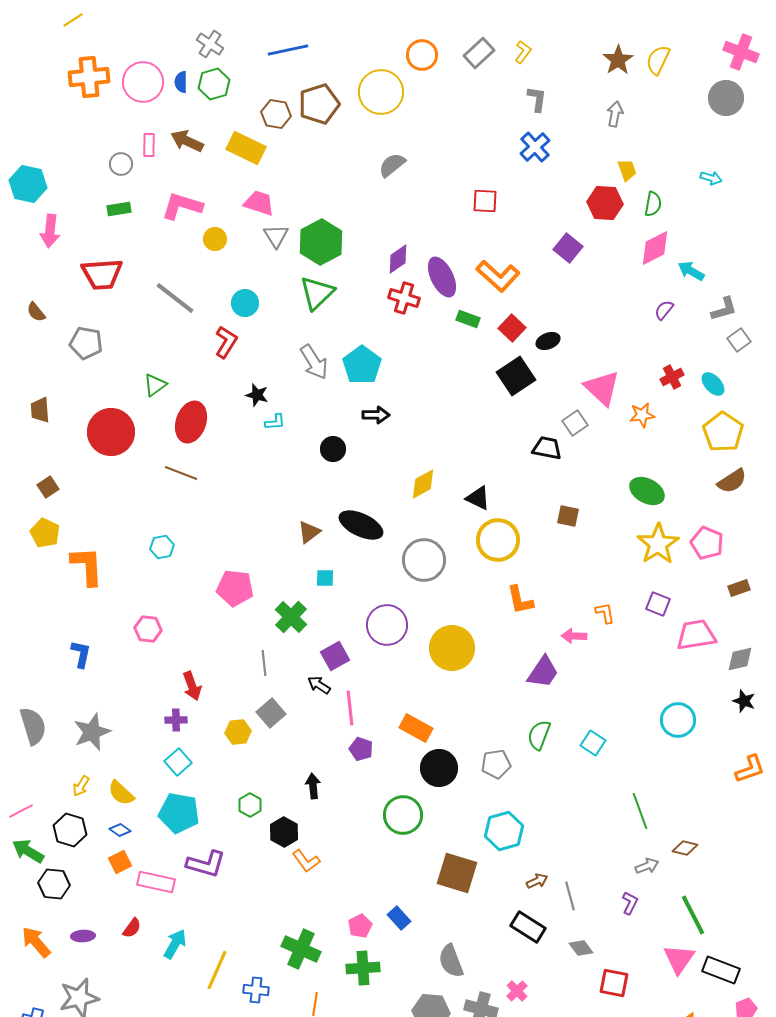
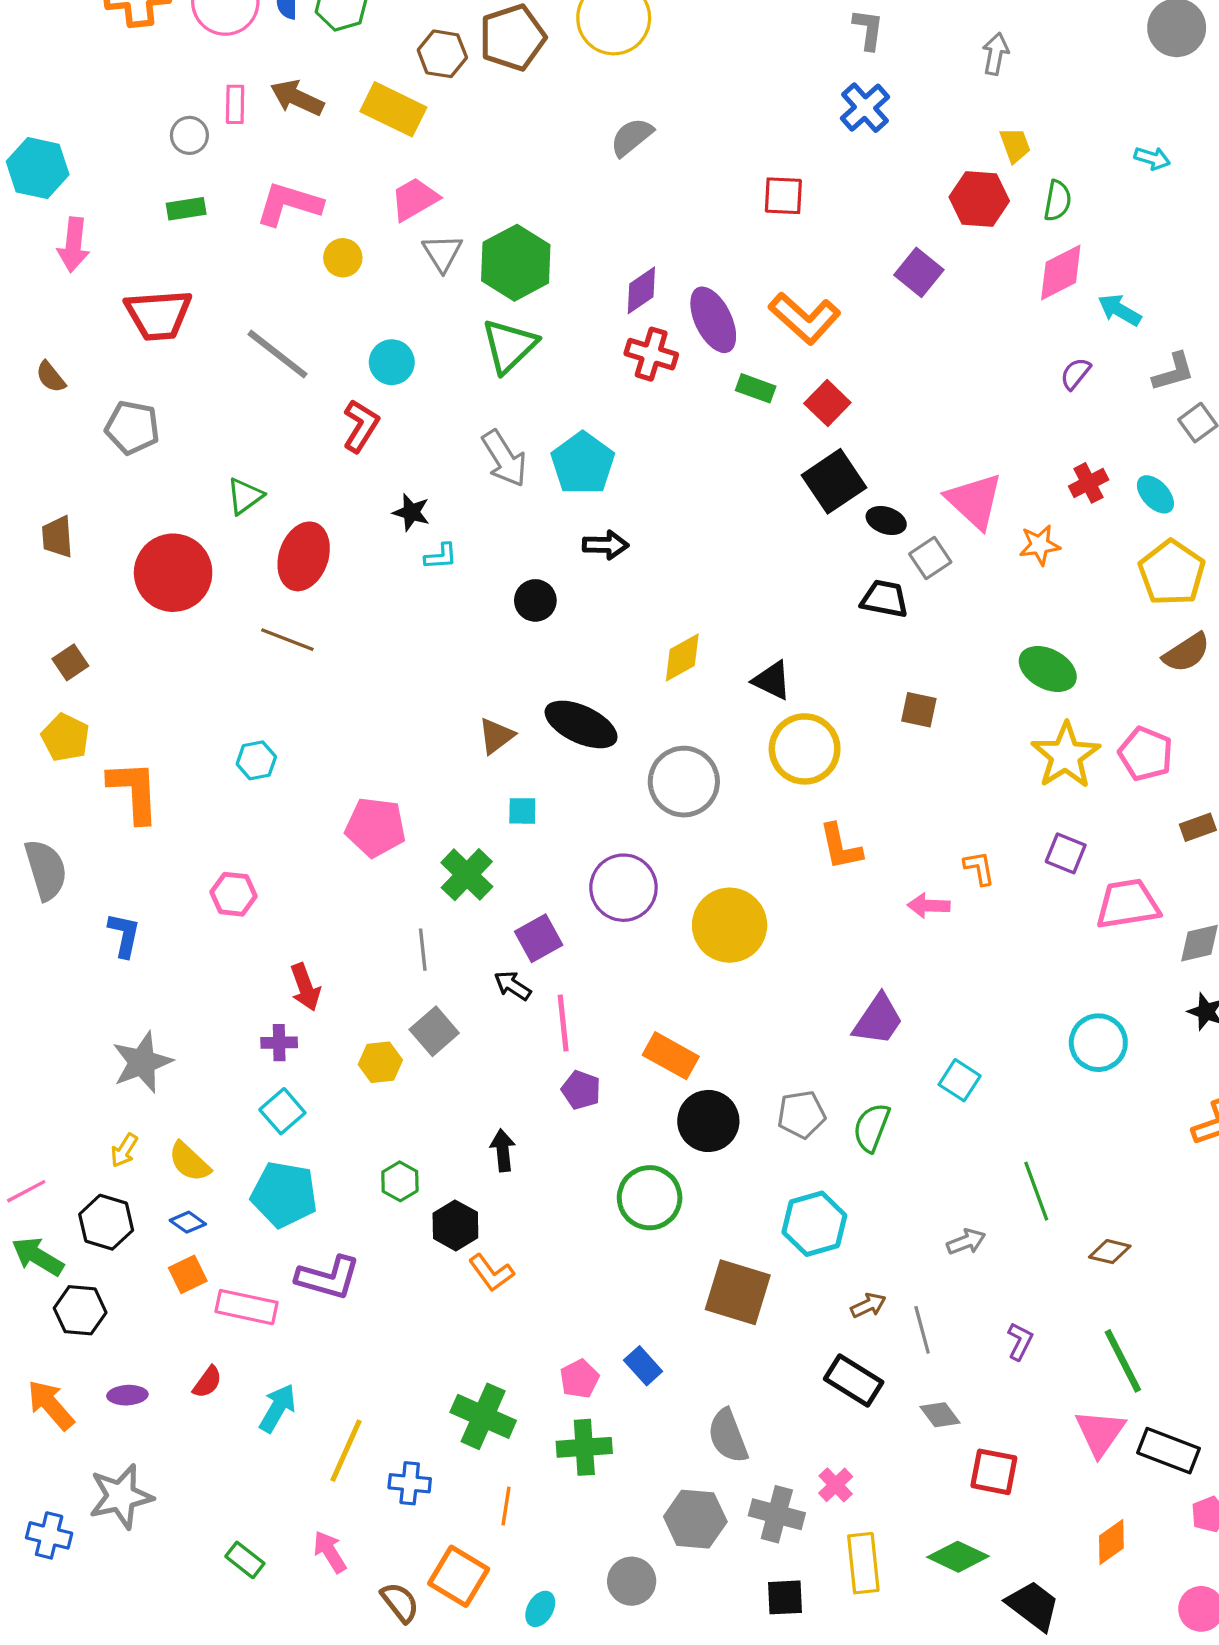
pink trapezoid: (259, 203) -> (415, 199), turned -48
black ellipse: (548, 341) -> (886, 520), moved, turned 40
purple trapezoid: (543, 672) -> (878, 1020), moved
gray semicircle: (33, 726) -> (46, 870), moved
green semicircle: (539, 735) -> (872, 1128), moved
gray arrow: (647, 866) -> (966, 1242), moved

